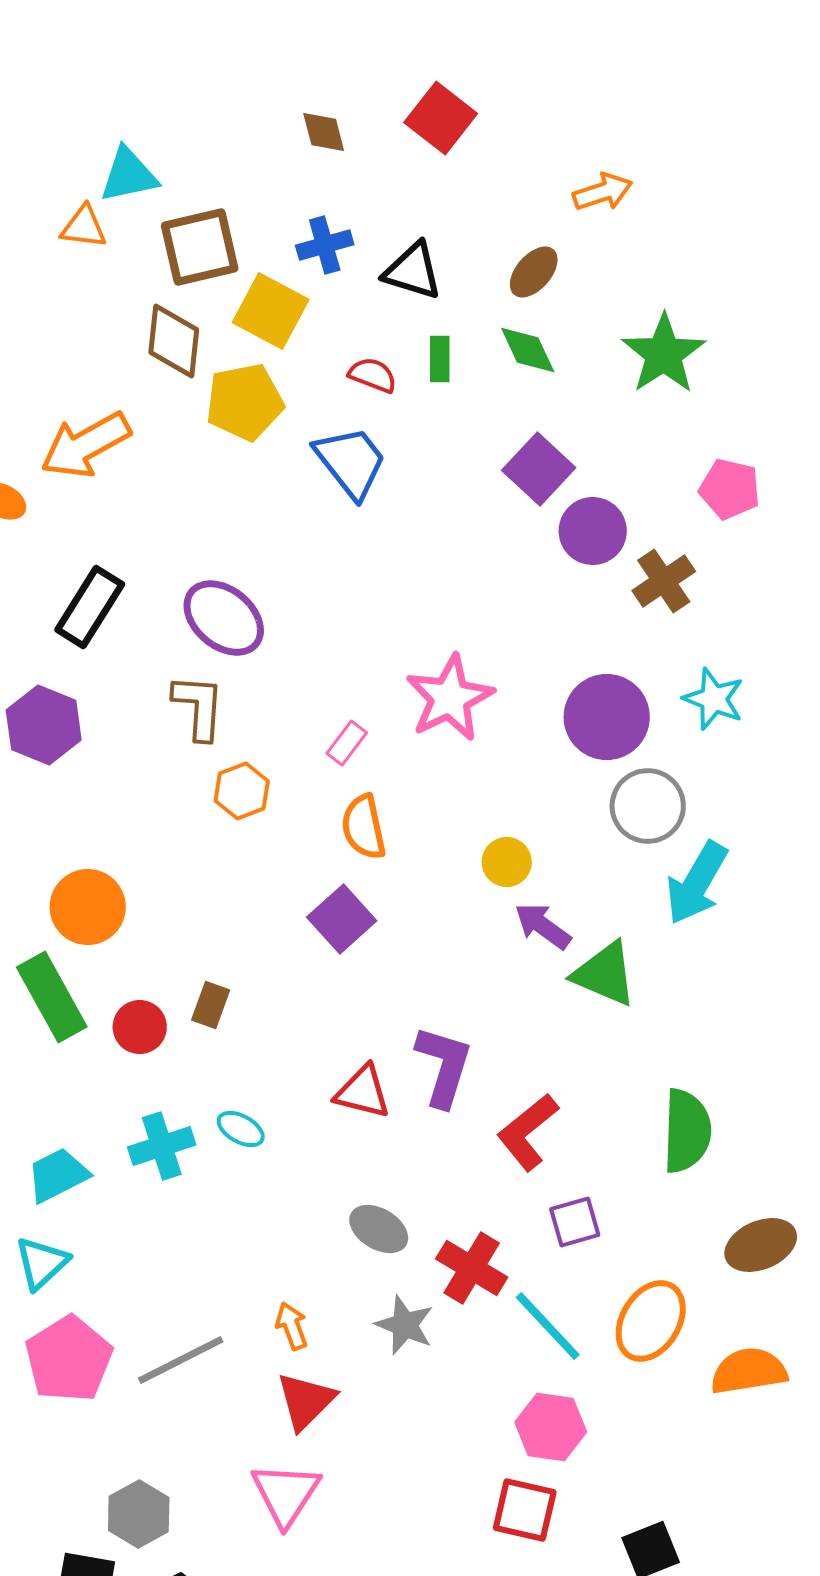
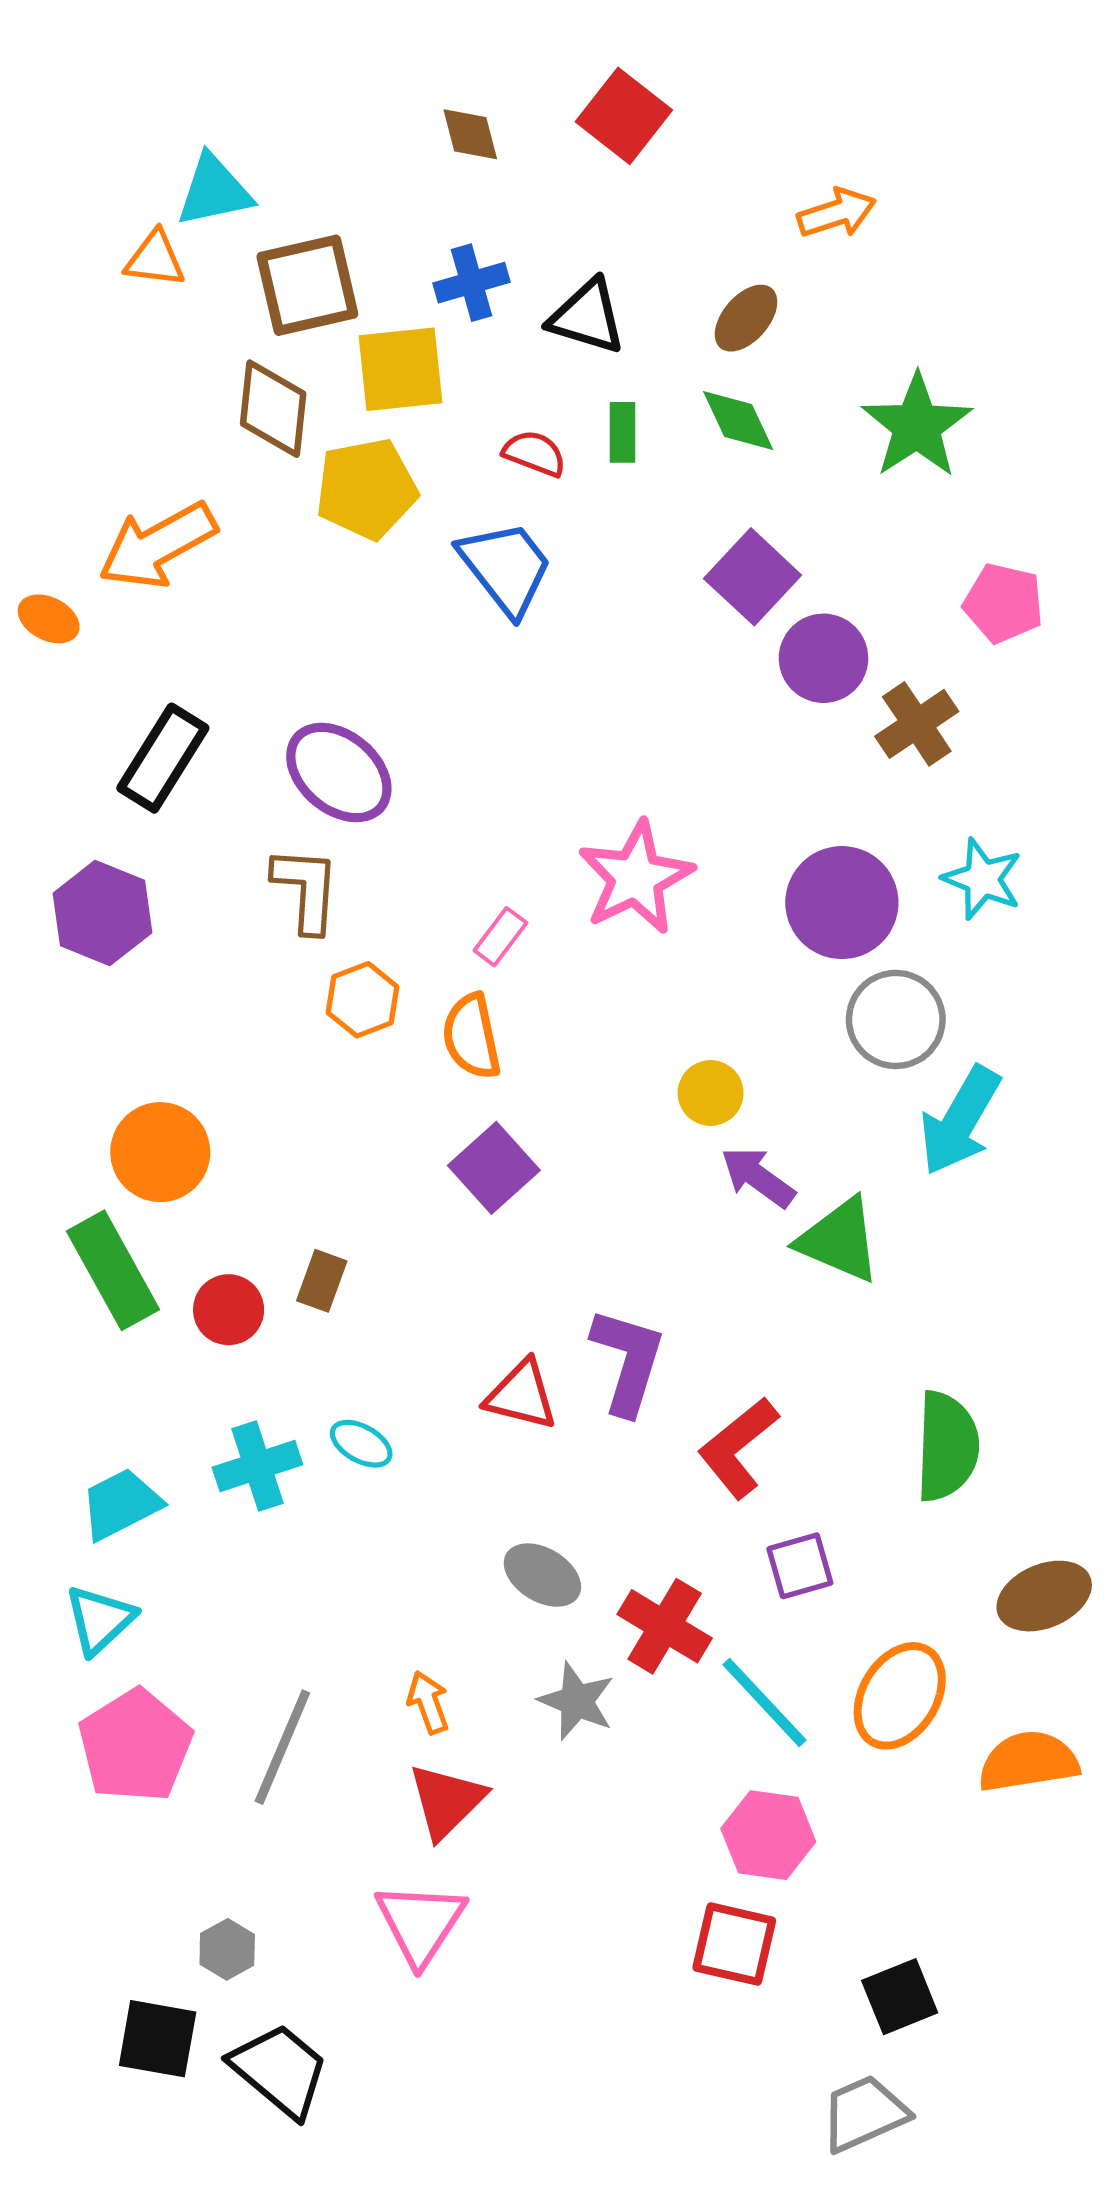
yellow square: (271, 311) -> (401, 369), turned -34
orange semicircle: (364, 827) -> (472, 1037), moved
gray line: (181, 1360) -> (282, 1747), turned -40
gray hexagon: (139, 1514) -> (227, 1949), size x0.7

